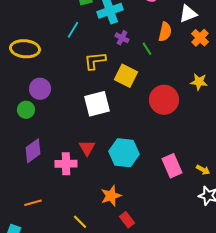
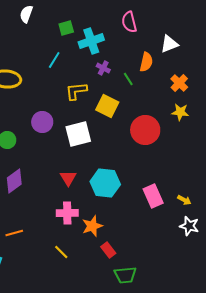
orange cross: (200, 38) -> (179, 83), moved
purple circle: (40, 89) -> (42, 122), moved
pink cross: (66, 164) -> (67, 213), moved

